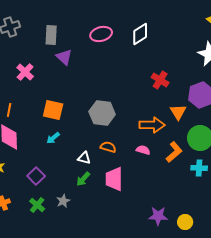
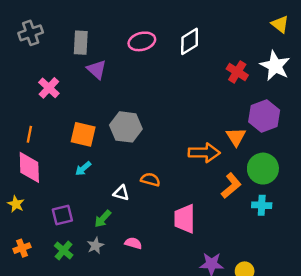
red cross: (160, 80) -> (237, 72), moved
gray hexagon: (102, 113) -> (126, 127), moved
pink semicircle: (143, 150) -> (133, 243), moved
purple square: (36, 176) -> (62, 215), turned 30
green arrow: (83, 179) -> (103, 219), moved
pink trapezoid: (114, 179) -> (185, 219), moved

